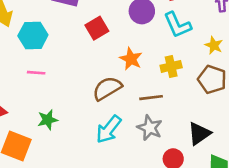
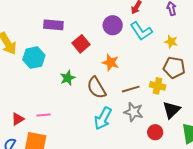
yellow cross: (171, 66) -> (158, 86), moved, turned 35
pink line: (36, 73) -> (43, 115), moved
brown semicircle: (107, 88) -> (96, 88), turned -80
green star: (48, 120) -> (68, 78), moved

